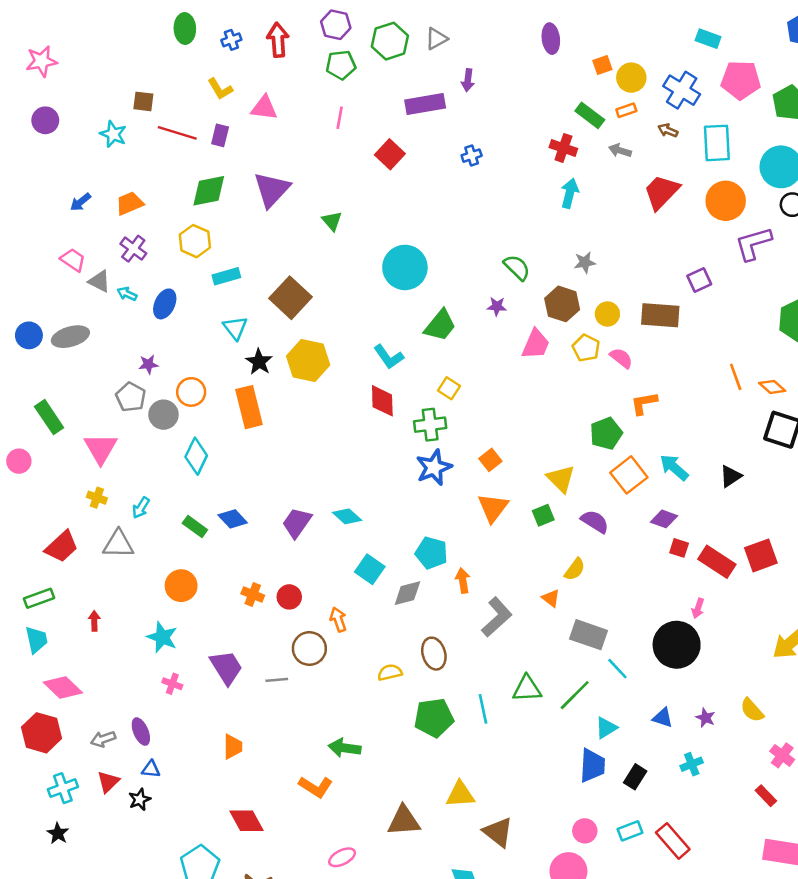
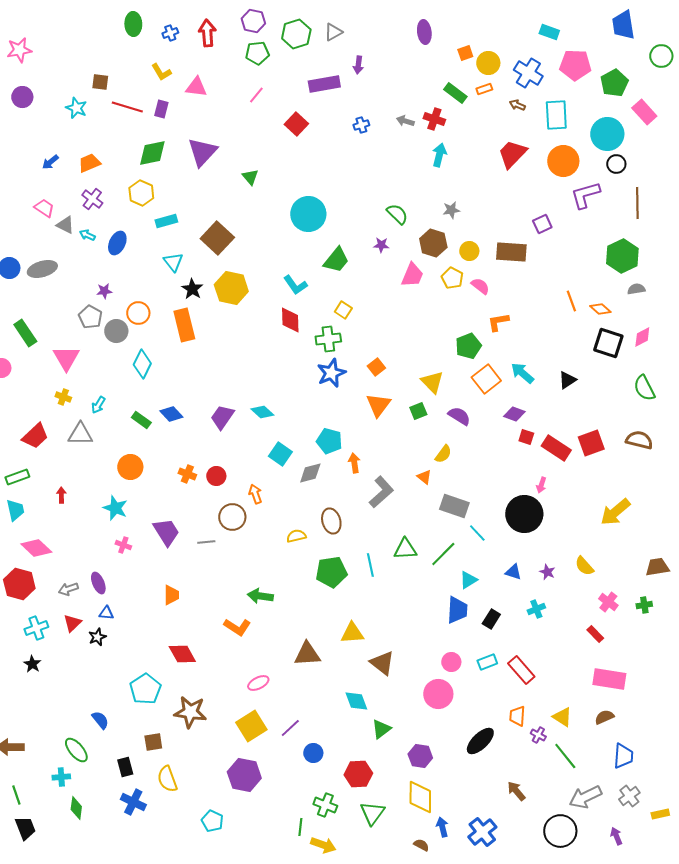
pink line: (340, 118) -> (256, 95), turned 30
gray arrow: (620, 151) -> (405, 121), moved

